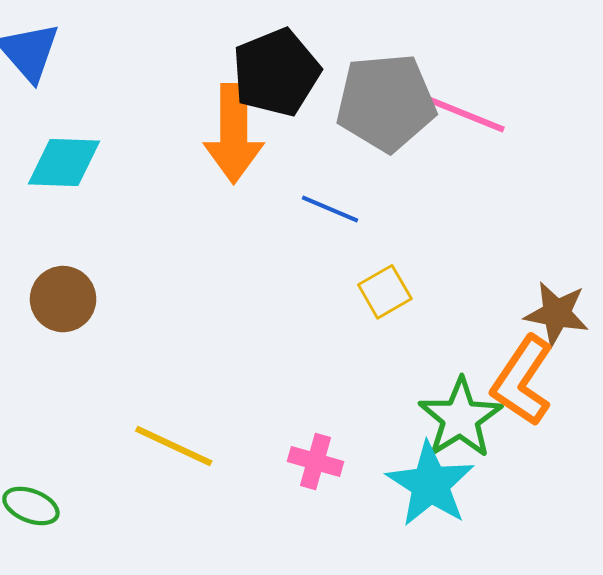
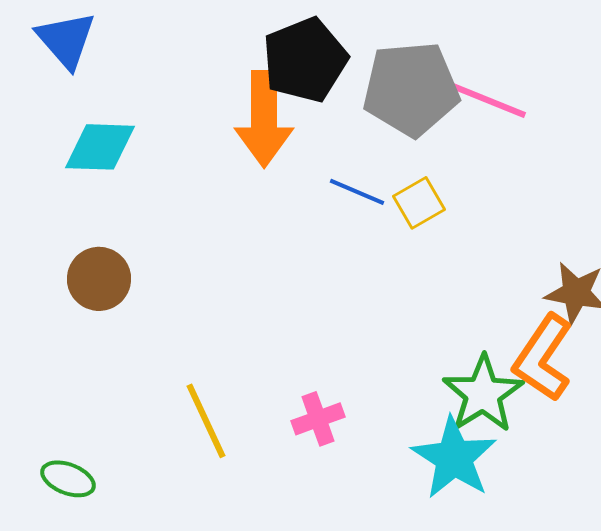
yellow square: (385, 292) -> (419, 203), moved
yellow line: (174, 446) -> (206, 421), turned 40
pink cross: (315, 461) -> (318, 419), moved, turned -36

